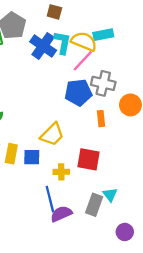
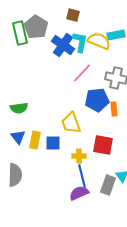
pink line: (83, 61) -> (82, 73), moved
blue pentagon: (78, 92) -> (97, 100), moved
yellow trapezoid: (52, 134) -> (71, 123), turned 115
blue line: (50, 199) -> (82, 176), moved

